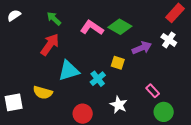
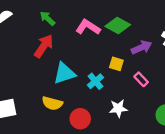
pink rectangle: (153, 91) -> (141, 79), moved
yellow semicircle: (43, 92) -> (52, 103), moved
white star: (119, 105) -> (118, 108), turned -30

